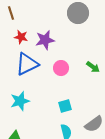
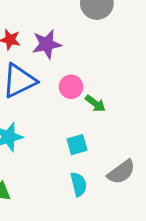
green arrow: (93, 67) -> (95, 104), moved

